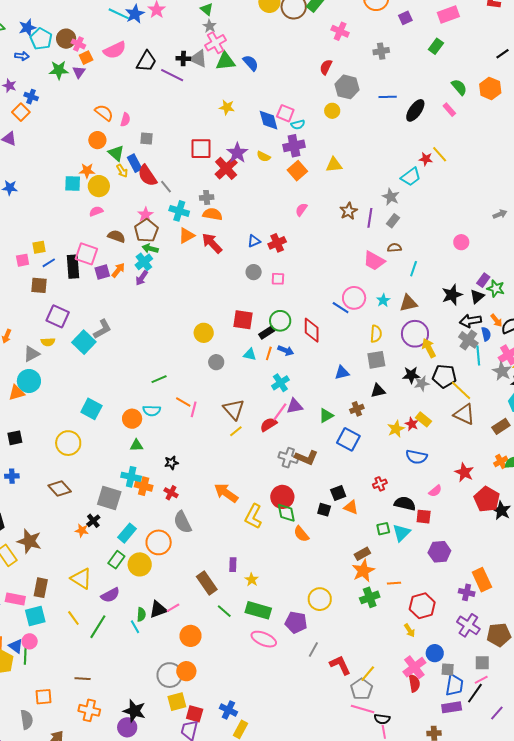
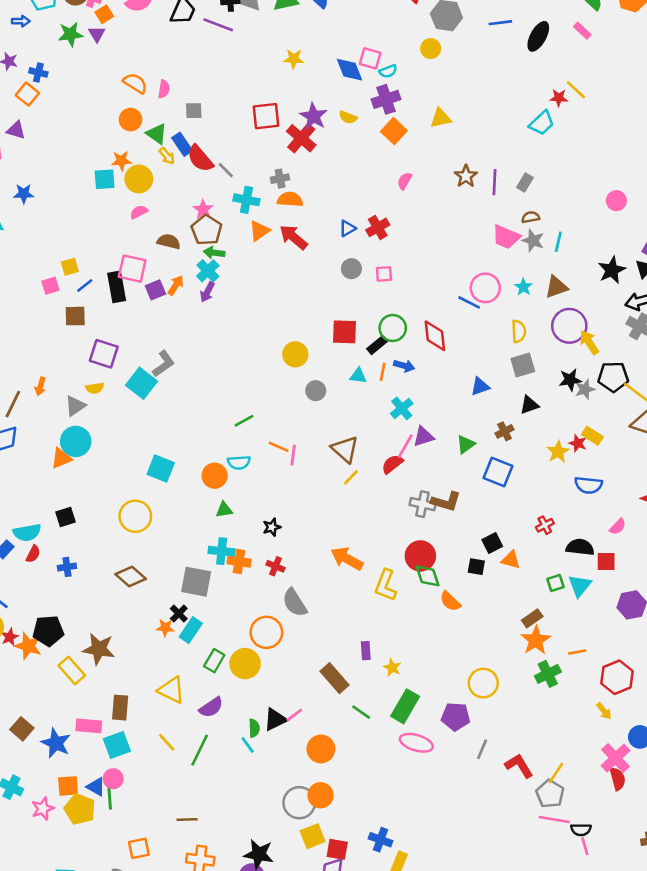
gray star: (391, 197) -> (533, 241), moved
cyan rectangle: (127, 533) -> (191, 630), moved
green rectangle: (258, 610) -> (405, 706), turned -70

